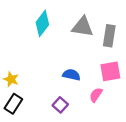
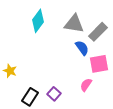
gray rectangle: (109, 36) -> (98, 32), turned 36
blue semicircle: (71, 75) -> (82, 48), moved, turned 42
black rectangle: (13, 104) -> (30, 97), moved

